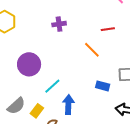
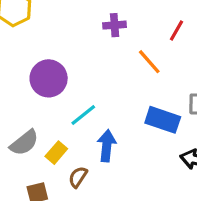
purple cross: (59, 24) -> (115, 25), moved
red line: (108, 29) -> (177, 31), turned -56
blue rectangle: (103, 86) -> (163, 120), size x1.5

